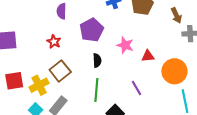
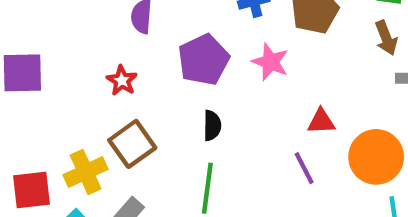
pink star: (125, 45) -> (270, 62), moved
red square: (14, 81) -> (32, 190), moved
purple line: (137, 88) -> (304, 168), moved

